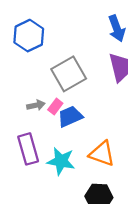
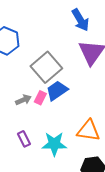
blue trapezoid: (70, 116) -> (57, 91), moved
purple rectangle: (28, 149) -> (24, 139), size x0.6

